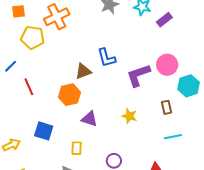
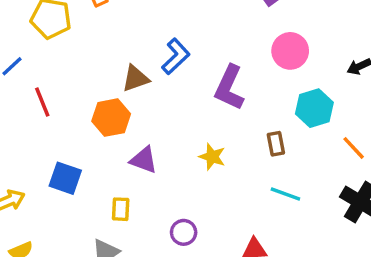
blue L-shape: (106, 58) -> (176, 56), turned -120
pink circle: (167, 65) -> (290, 51), moved
purple L-shape: (138, 75) -> (229, 88), turned -48
cyan line: (173, 137) -> (285, 194), turned 30

